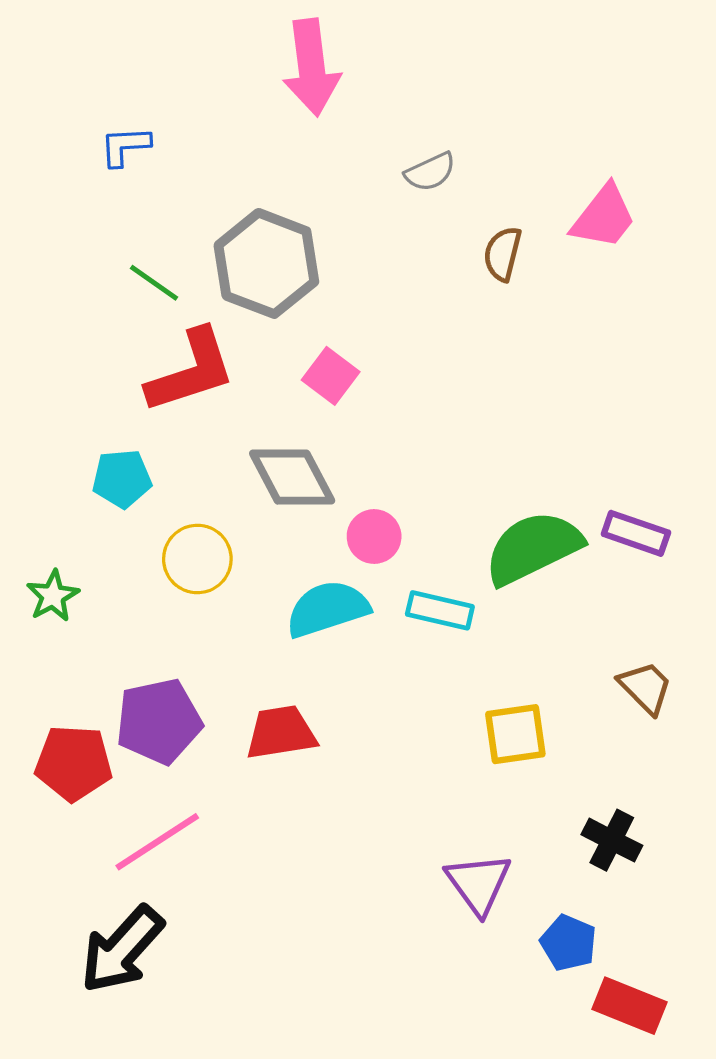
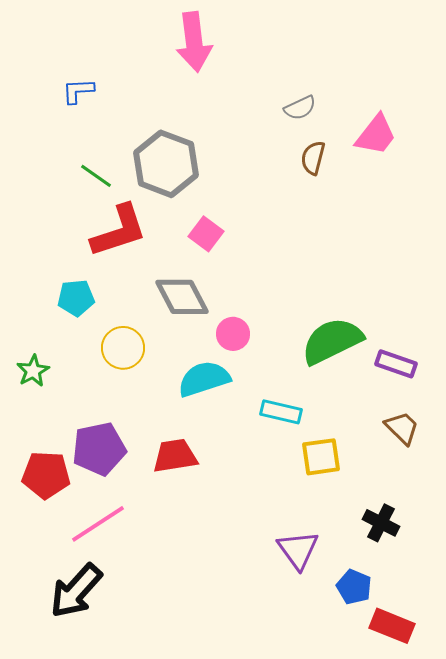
gray semicircle: (430, 172) -> (300, 108), moved
purple rectangle: (636, 533) -> (396, 364), moved
cyan rectangle: (440, 610) -> (281, 412), moved

